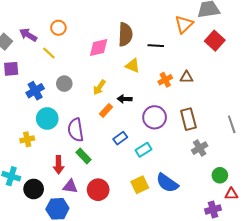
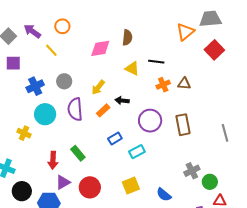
brown semicircle: (125, 34) -> (127, 38), size x0.7
black line: (156, 46) -> (156, 62), moved
purple semicircle: (76, 130) -> (75, 109), moved
yellow cross: (27, 139) -> (24, 133), turned 32
gray cross: (200, 148) -> (192, 171), moved
blue semicircle: (167, 183) -> (164, 195), moved, size x0.7
purple triangle: (70, 186) -> (63, 182), turned -42
black circle: (34, 189) -> (22, 191), moved

